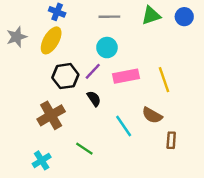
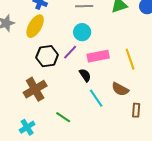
black semicircle: (94, 99) -> (85, 75), moved

